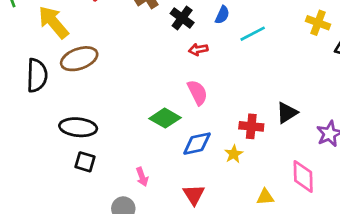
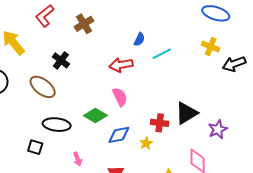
black cross: (182, 18) -> (61, 60), moved
red arrow: (198, 49) -> (121, 65), size x1.6
brown ellipse: (79, 59) -> (43, 87), moved, turned 56
black triangle: (287, 113) -> (186, 113), size x1.4
black ellipse: (78, 127) -> (57, 125), moved

